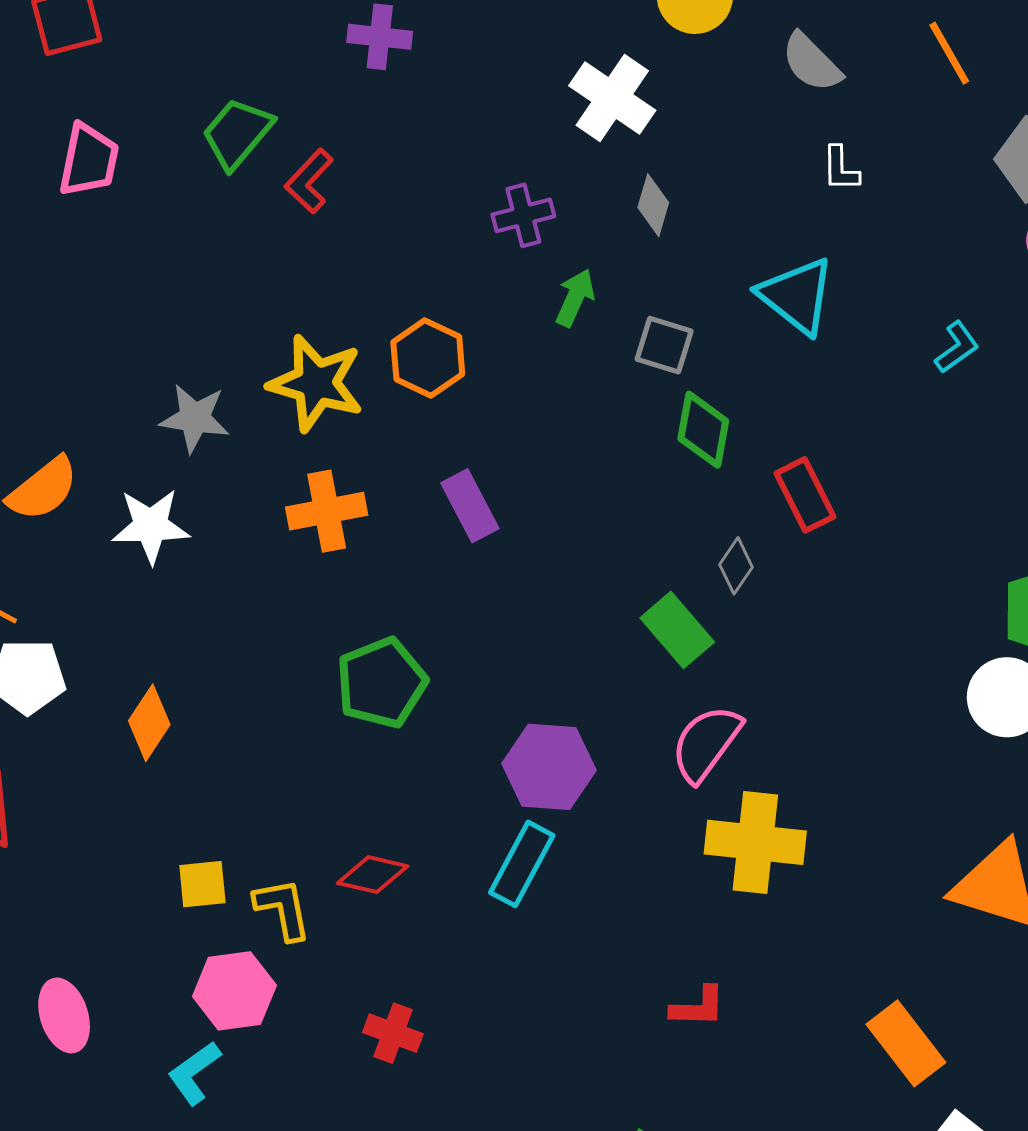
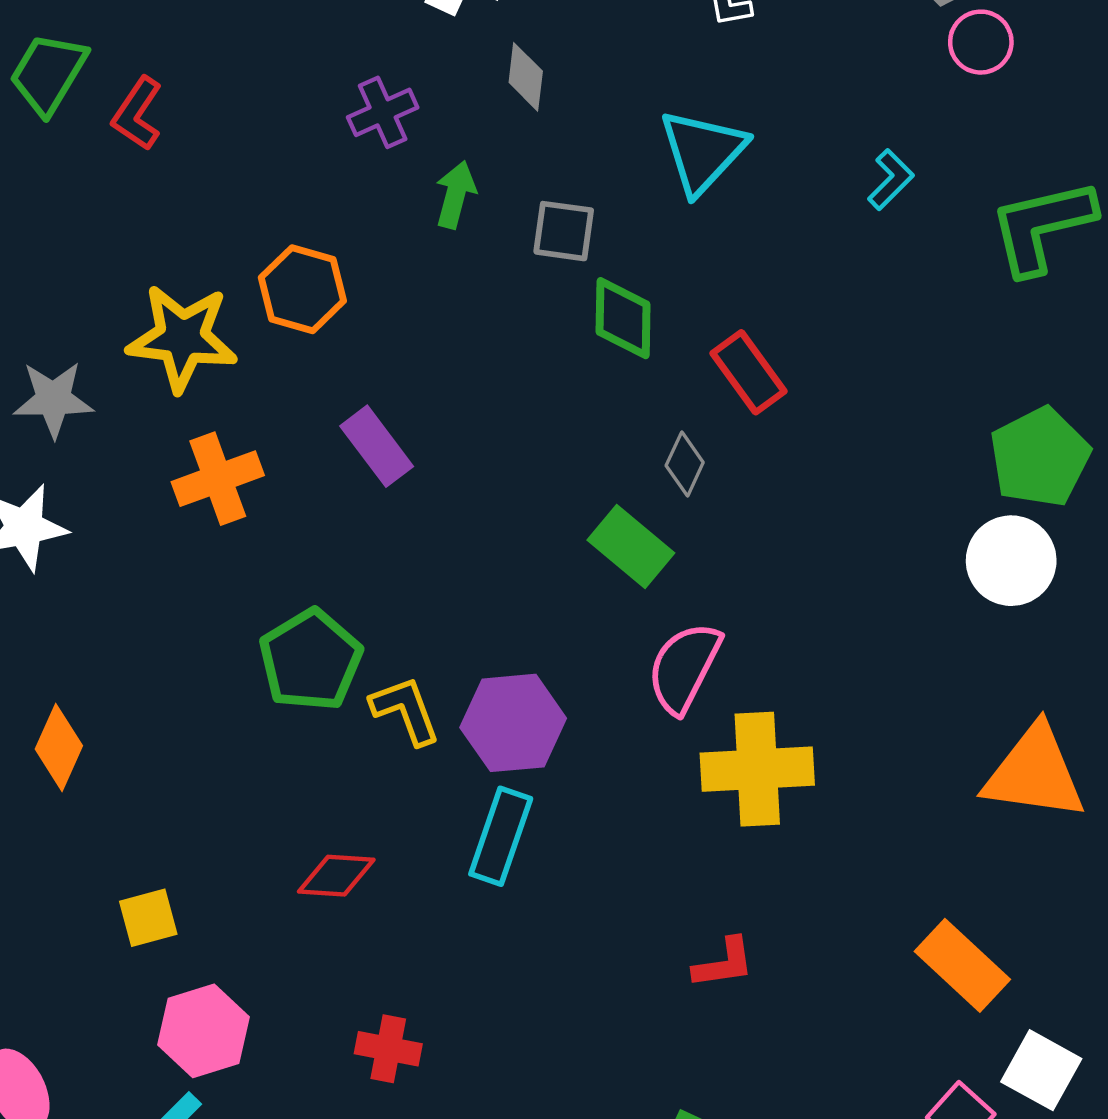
cyan triangle: (797, 296) -> (702, 151), turned 44
yellow L-shape: (283, 909) -> (405, 710), moved

